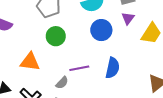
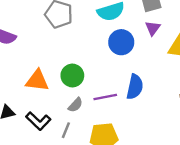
green circle: (56, 36) -> (72, 76), moved
purple line: (79, 68) -> (105, 97), moved

